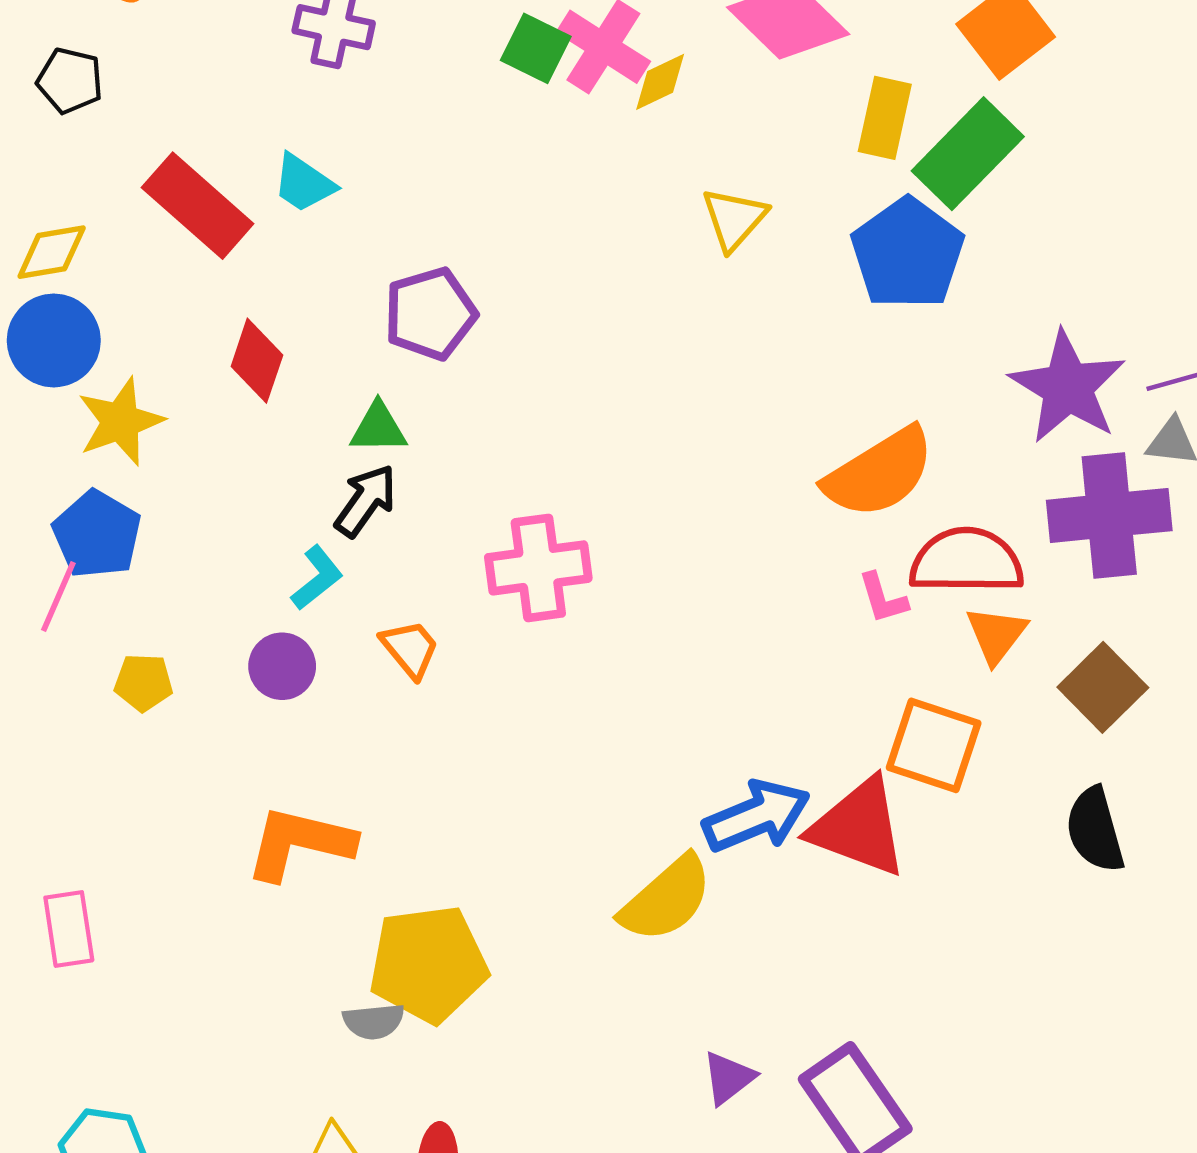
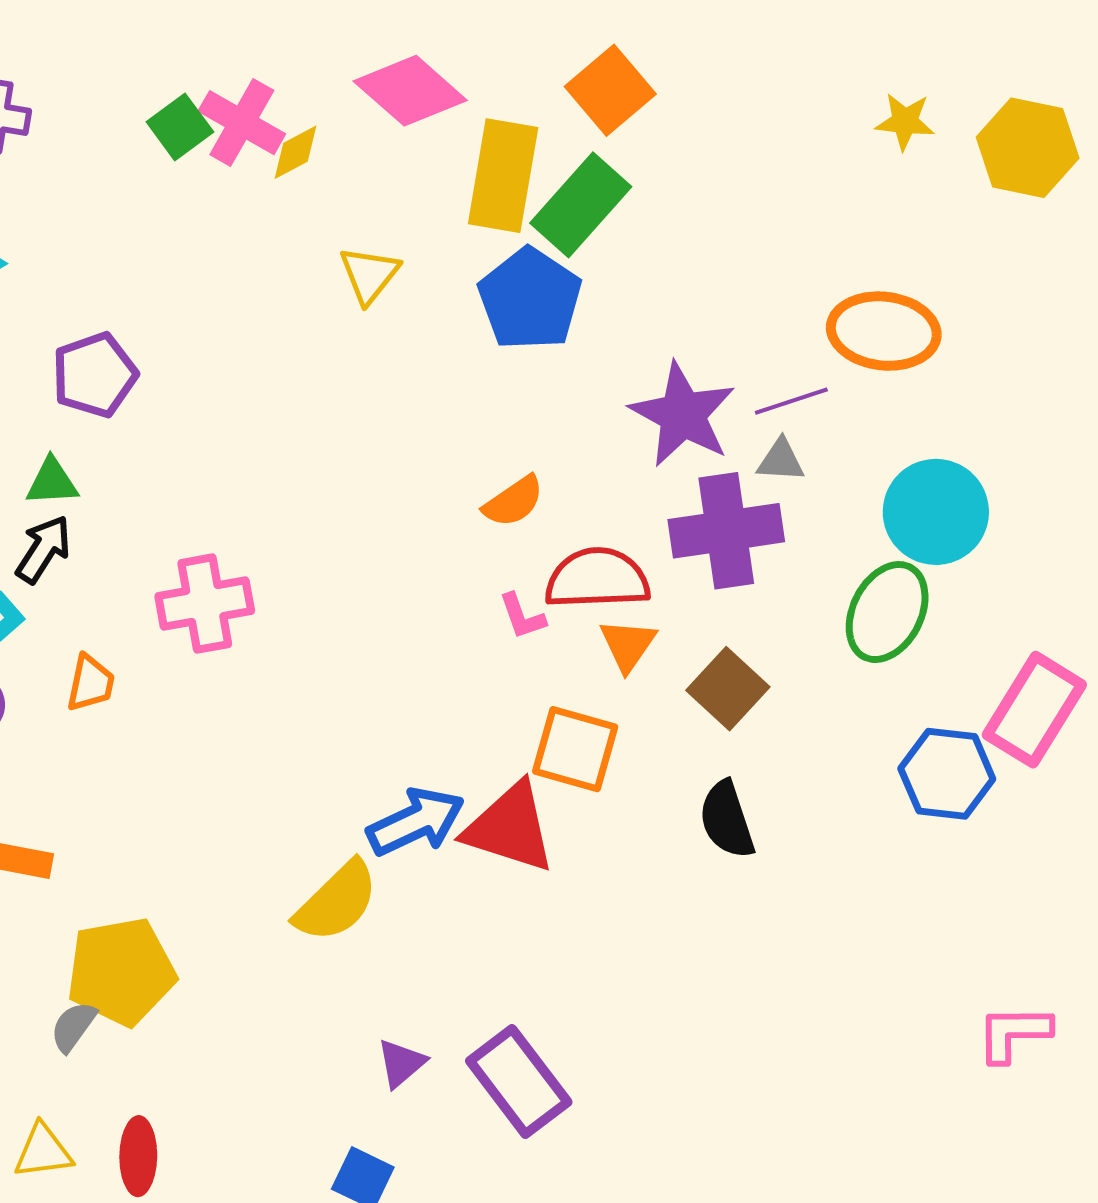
green square: (536, 48) -> (180, 127), turned 30
yellow rectangle: (885, 118) -> (503, 176), size x1.5
orange semicircle: (879, 473) -> (514, 501), size x0.6
orange trapezoid: (410, 649) -> (91, 683), turned 54
gray semicircle: (374, 1021) -> (73, 1027), turned 134

